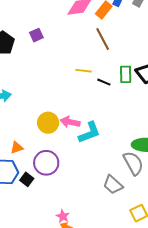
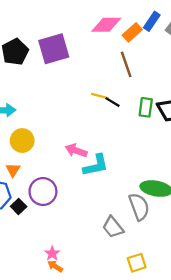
purple square: (36, 35) -> (54, 49), size x2.0
black line: (104, 82) -> (112, 102), moved
yellow circle: (48, 123) -> (22, 141), moved
orange triangle: (17, 148) -> (13, 170), turned -48

